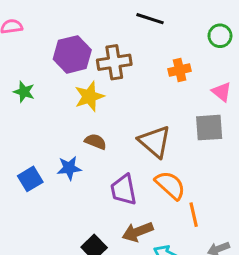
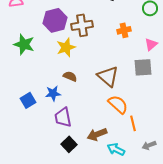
green star: (24, 92) -> (24, 44), size x1.5
pink triangle: (222, 92) -> (151, 44), turned 40
purple trapezoid: (124, 190) -> (63, 117), moved

